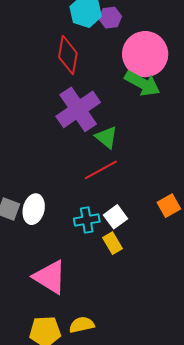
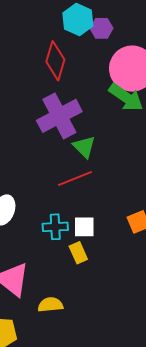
white square: (116, 217) -> (84, 227), turned 30
yellow semicircle: (82, 325) -> (50, 305), moved

